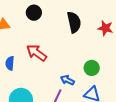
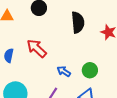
blue arrow: (67, 80) -> (64, 71), moved

